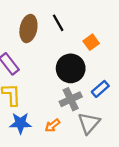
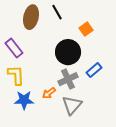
gray triangle: (89, 123) -> (72, 105), moved
orange arrow: (52, 125) -> (49, 93), moved

